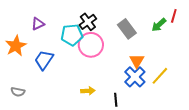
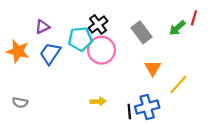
orange star: (16, 46) -> (18, 51), turned -30
blue trapezoid: (44, 60) -> (50, 53), moved
blue cross: (135, 77) -> (147, 107), moved, turned 30

